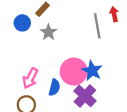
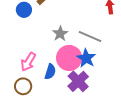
gray line: (97, 26) -> (90, 37), moved, turned -60
gray star: (48, 32) -> (60, 34), moved

